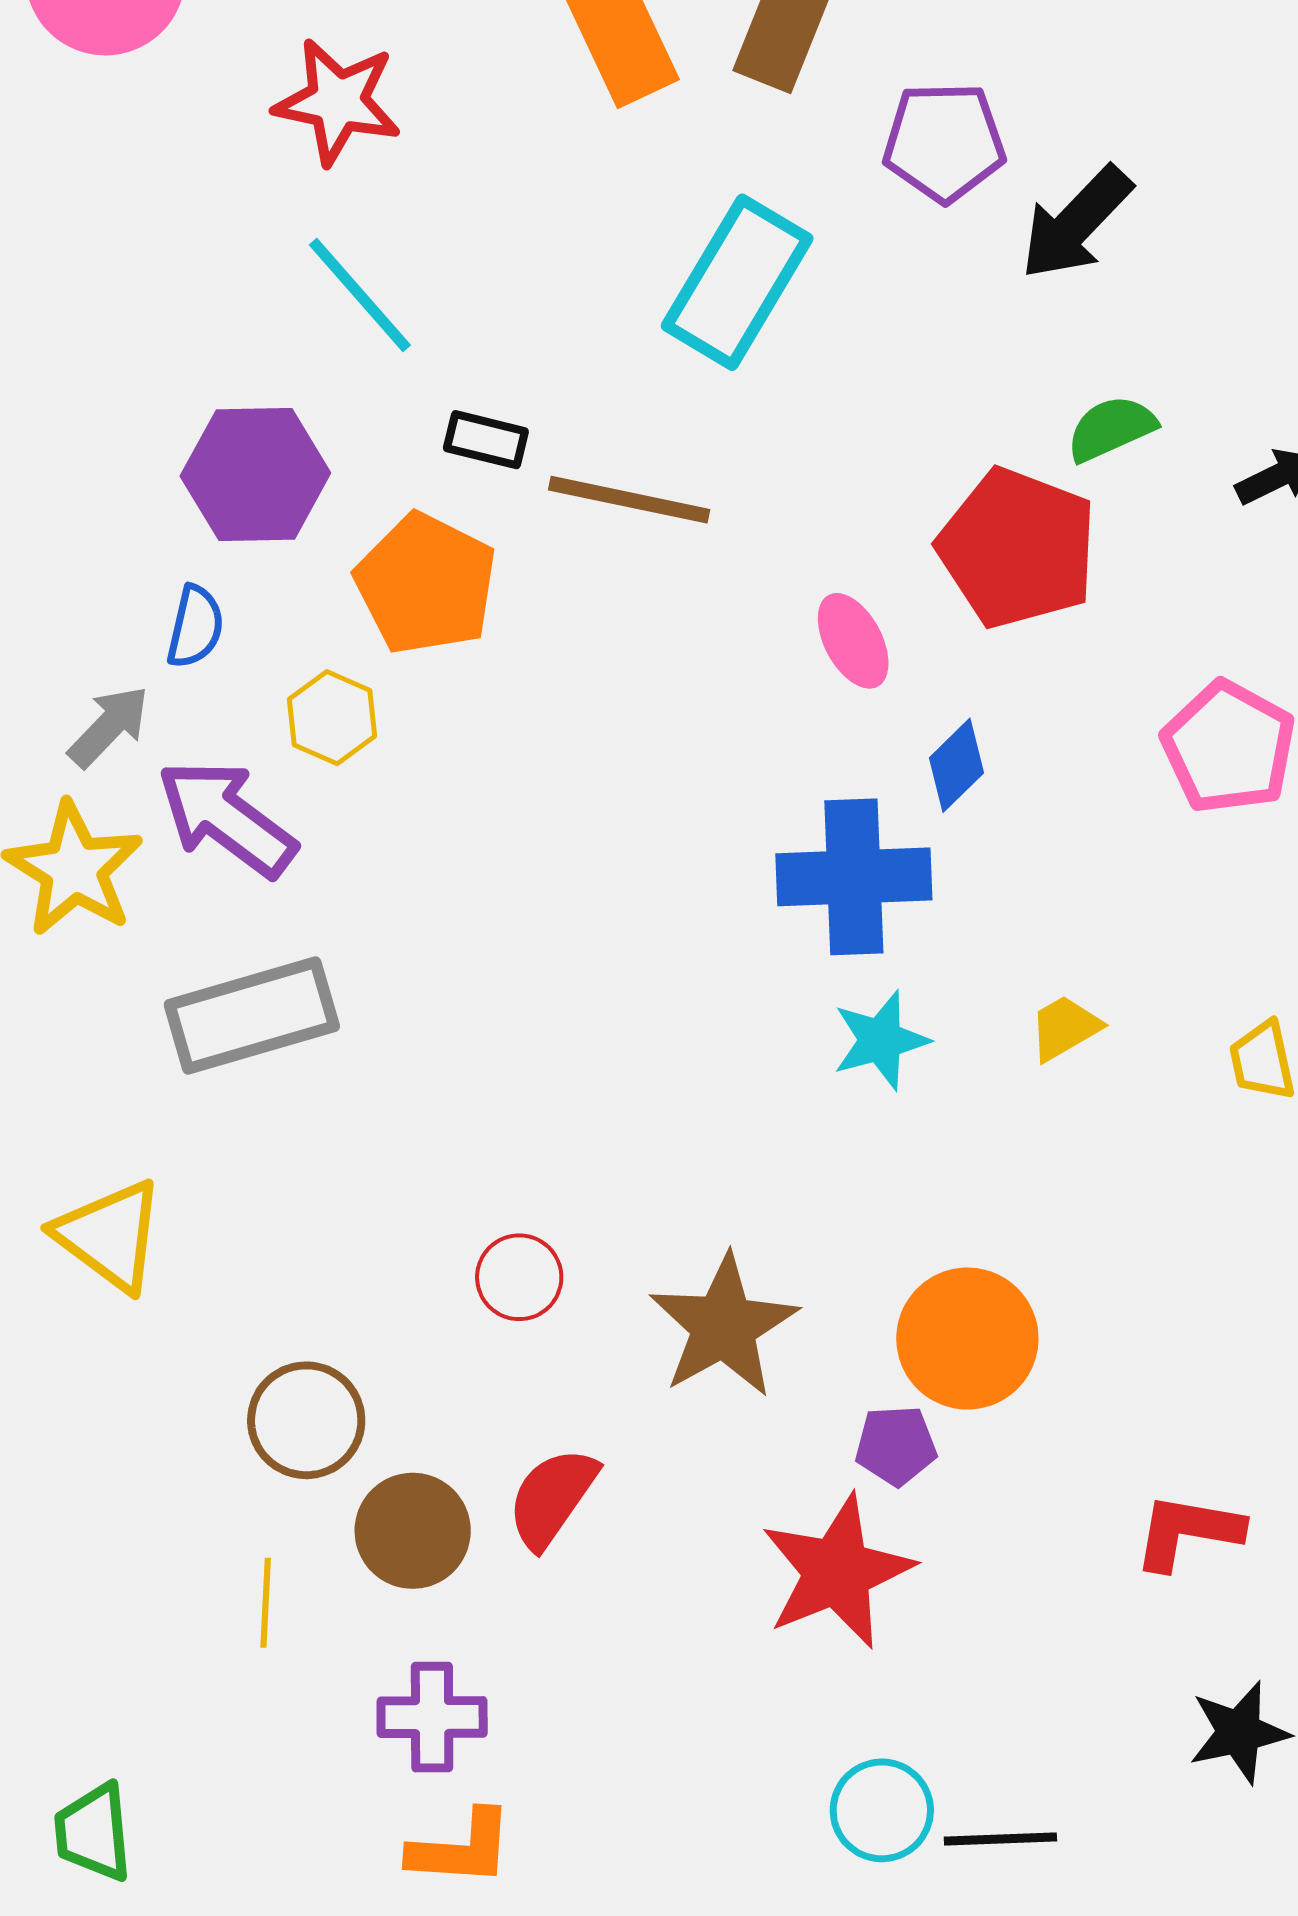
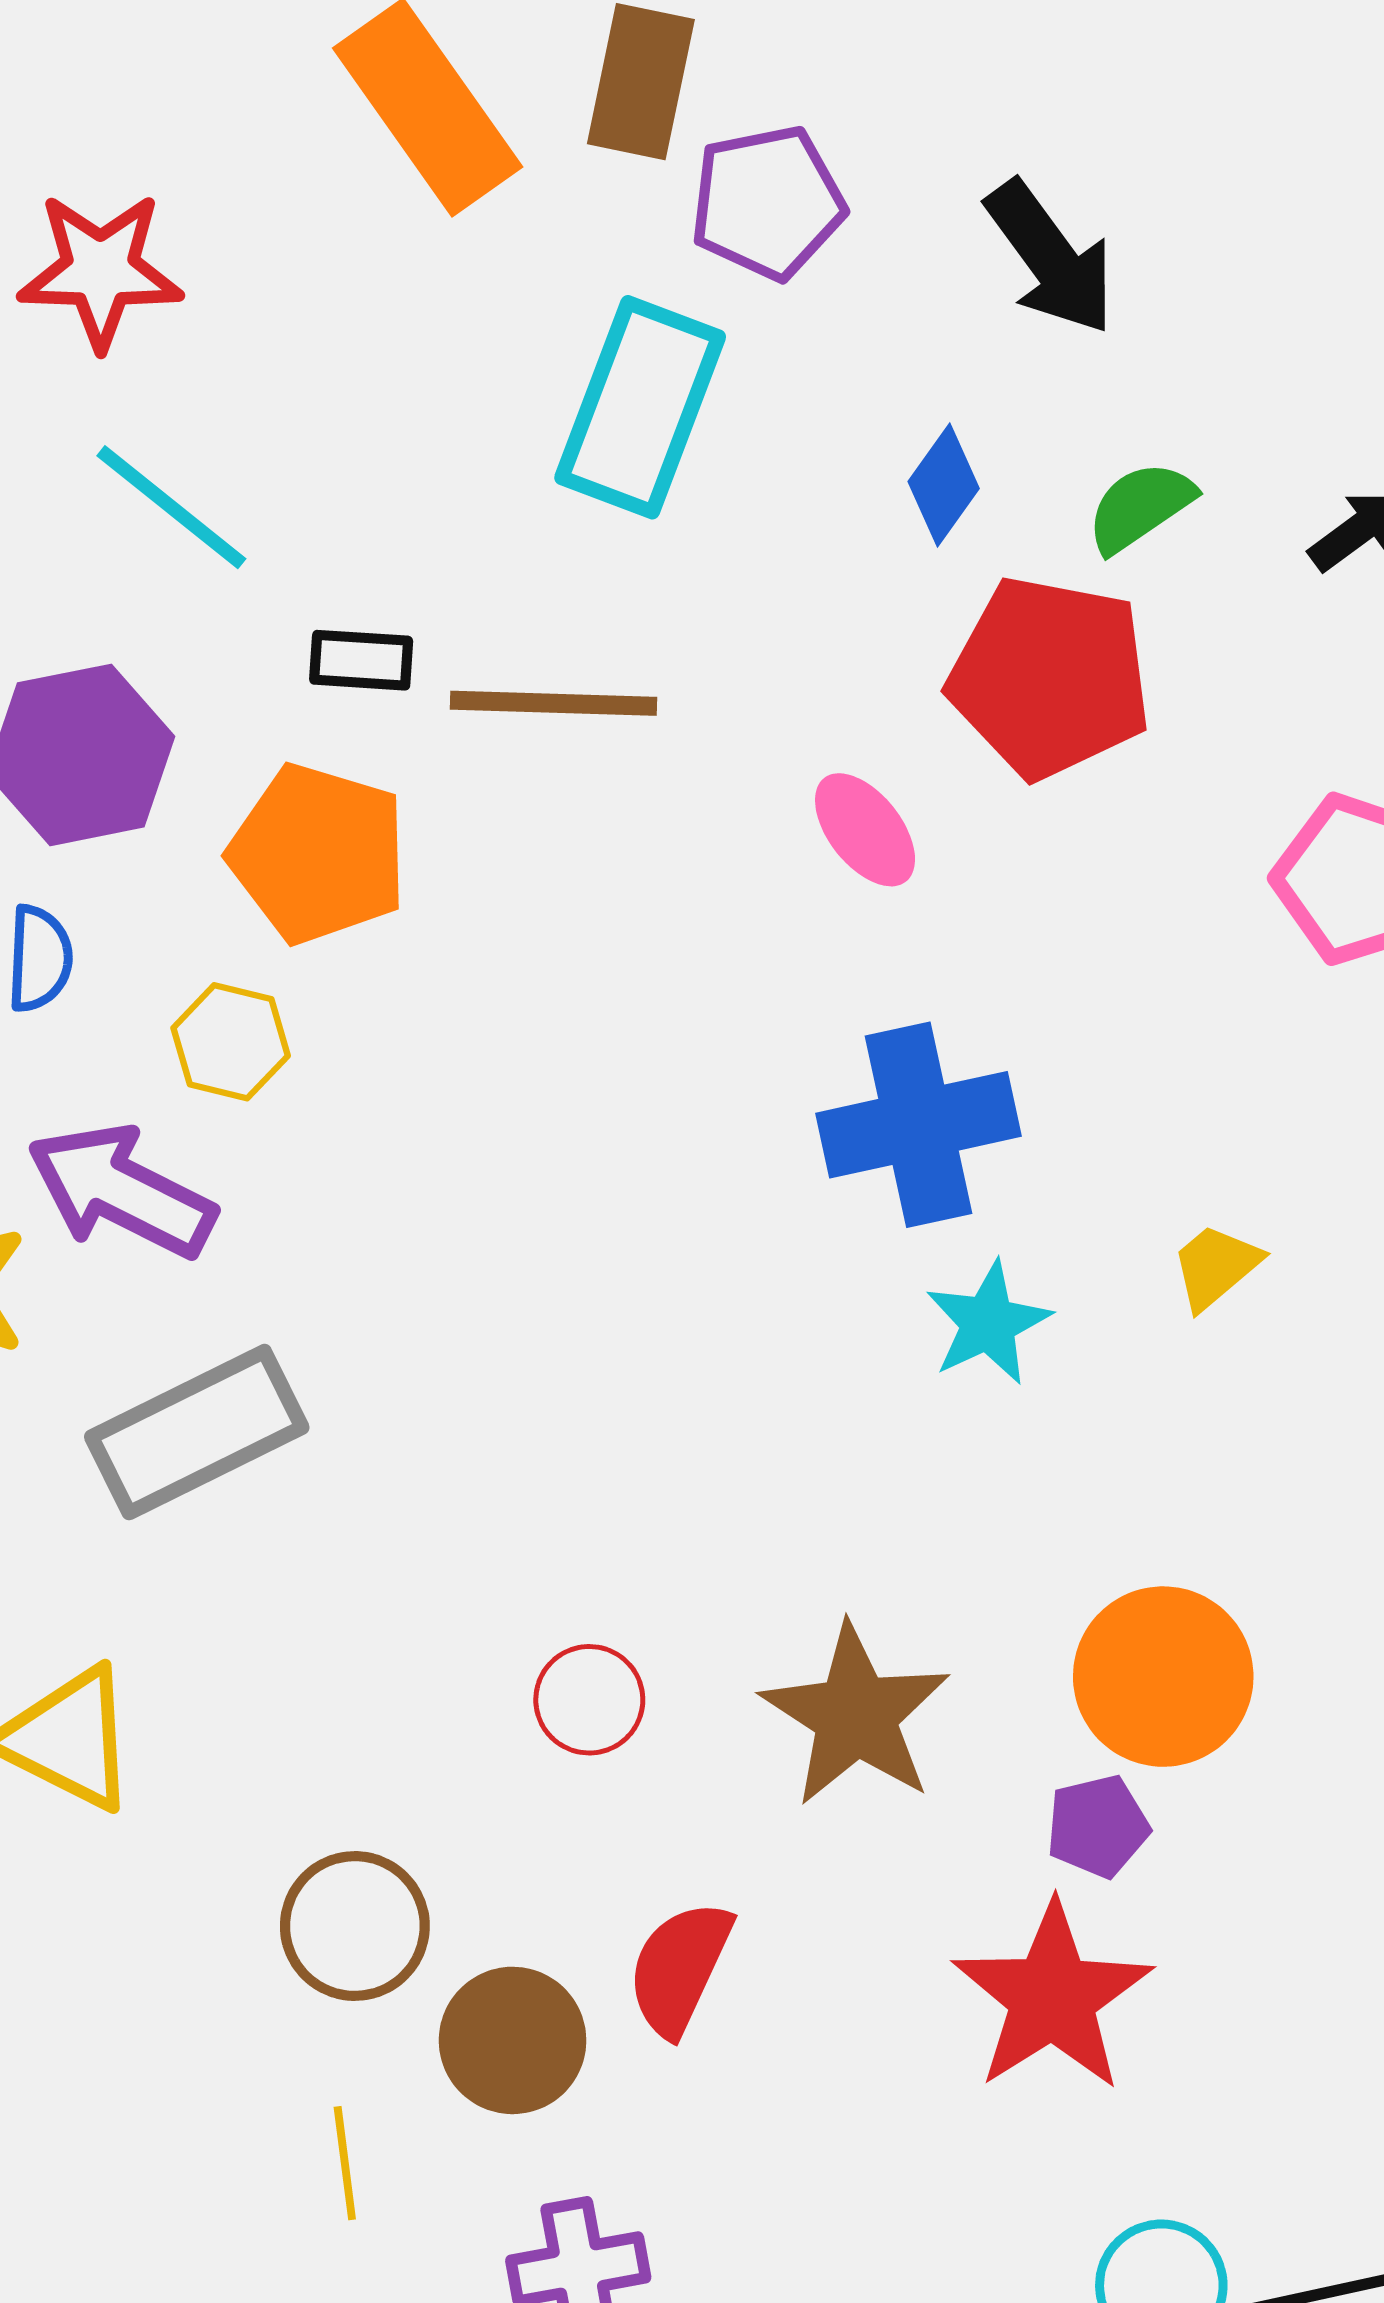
purple pentagon: (944, 142) -> (767, 202), moved
black arrow: (1076, 223) -> (1051, 258), turned -70
blue diamond: (956, 765) -> (944, 485), moved

